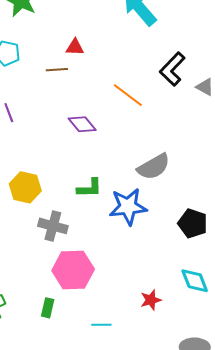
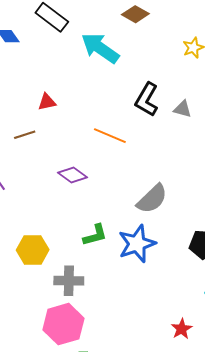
brown line: (57, 70) -> (25, 135), moved
pink hexagon: (73, 270) -> (63, 324), moved

